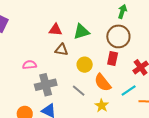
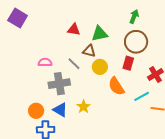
green arrow: (122, 11) -> (134, 17), moved
brown triangle: (62, 50) -> (89, 51), moved
gray line: (79, 91) -> (74, 64), moved
yellow star: (102, 106) -> (84, 107), moved

